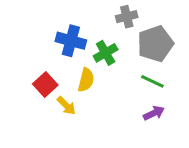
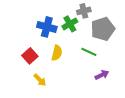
green cross: (106, 53) -> (70, 24), moved
green line: (152, 81) -> (89, 52), moved
yellow arrow: (66, 106) -> (40, 80), moved

